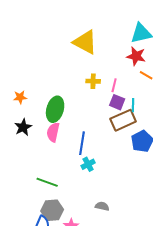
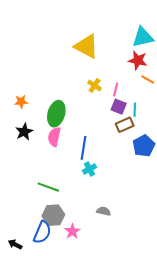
yellow cross: (93, 81) -> (95, 85), turned 32
brown rectangle: (123, 120) -> (125, 125), size x0.7

